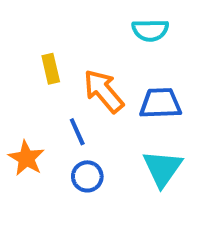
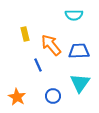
orange star: (26, 158) -> (17, 97), moved
blue circle: (87, 176) -> (53, 96), moved

